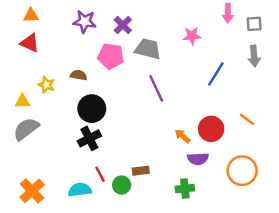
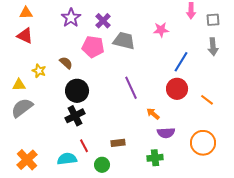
purple star: (85, 21) -> (71, 18), turned 30
brown semicircle: (79, 75) -> (66, 63), turned 32
purple line: (156, 88) -> (131, 88), moved
red circle: (211, 129) -> (177, 89), moved
green circle: (122, 185) -> (102, 165), moved

